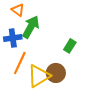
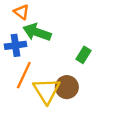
green arrow: (31, 27) -> (37, 32), turned -100
yellow triangle: (39, 76) -> (47, 91), turned -30

